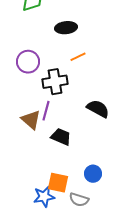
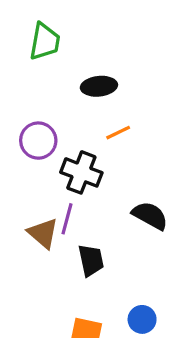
black cross: (55, 82) -> (81, 172), turned 30
black trapezoid: (61, 137) -> (91, 260), turned 55

